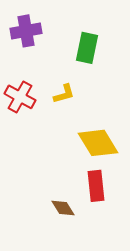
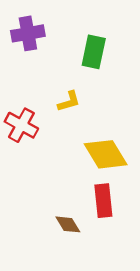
red cross: (20, 97) -> (21, 125), moved

